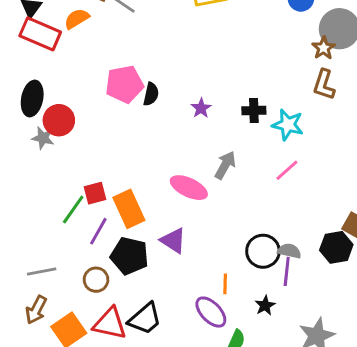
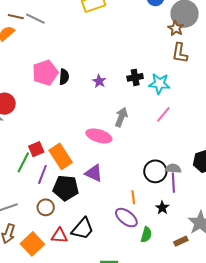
red triangle: (110, 324) -> (59, 236), size x0.7

